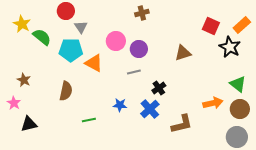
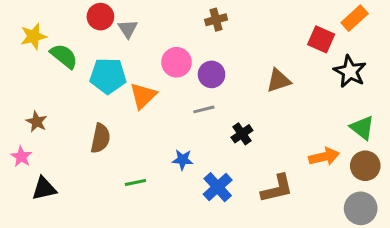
yellow star: (22, 24) -> (33, 36), turned 30
orange rectangle: (242, 25) -> (355, 18), moved
gray triangle: (81, 27) -> (128, 29), moved
orange triangle: (94, 63) -> (143, 96), turned 48
blue cross: (150, 109) -> (218, 187), moved

